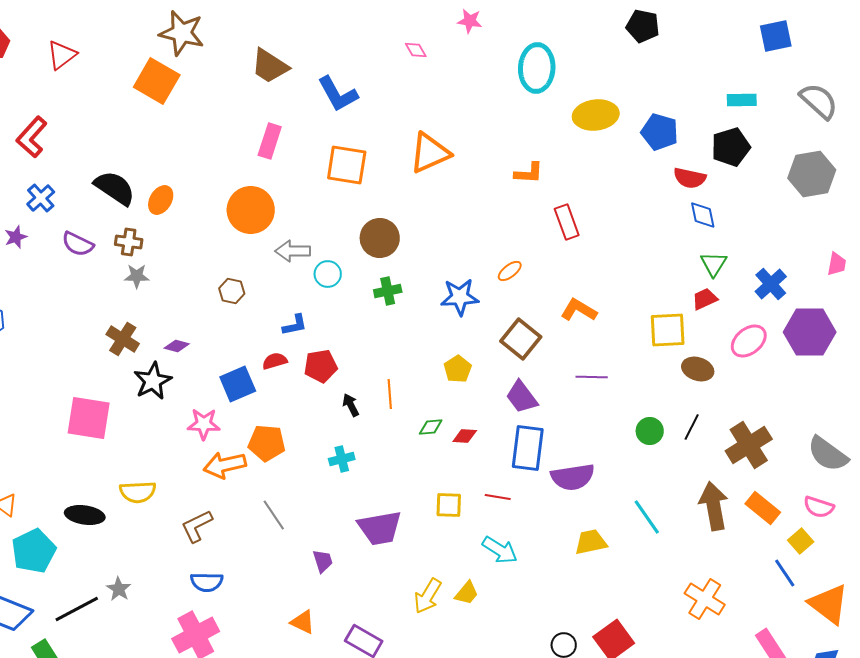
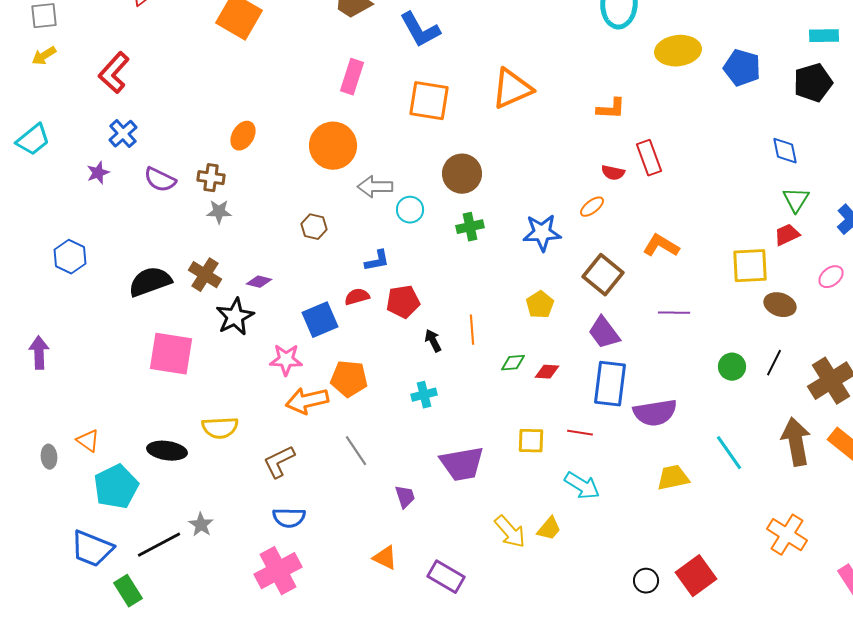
red semicircle: (690, 178) -> (613, 173), moved, size x0.7
black semicircle: (115, 188) -> (150, 282), moved, turned -54
pink ellipse: (749, 341) -> (831, 277), size x0.7
yellow arrow: (428, 596) -> (510, 532), turned -72

